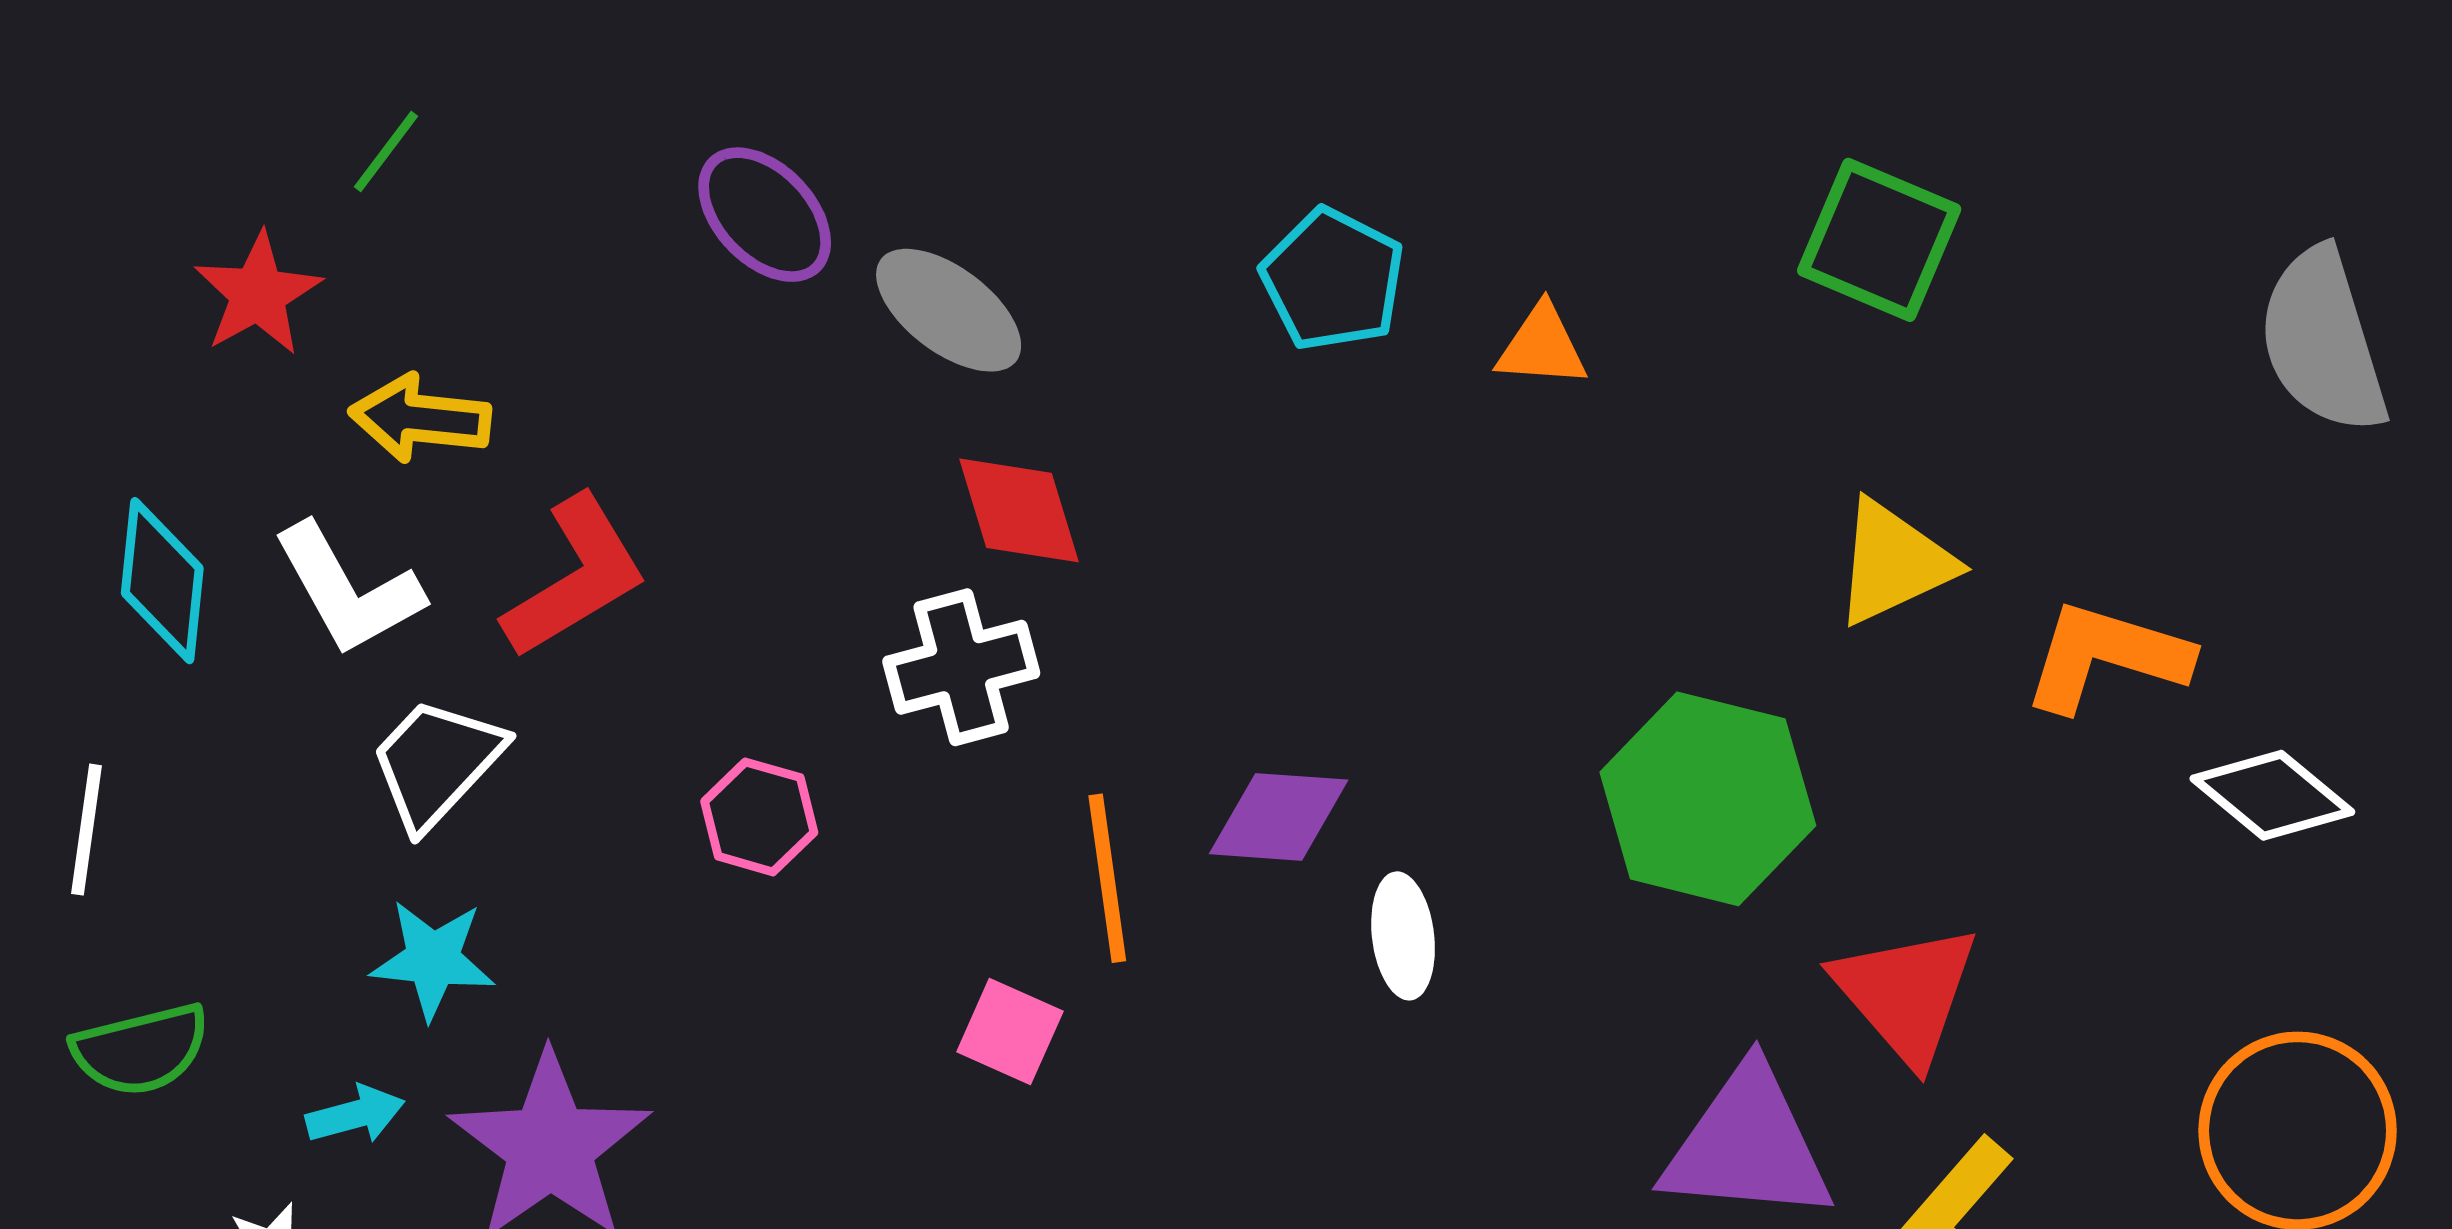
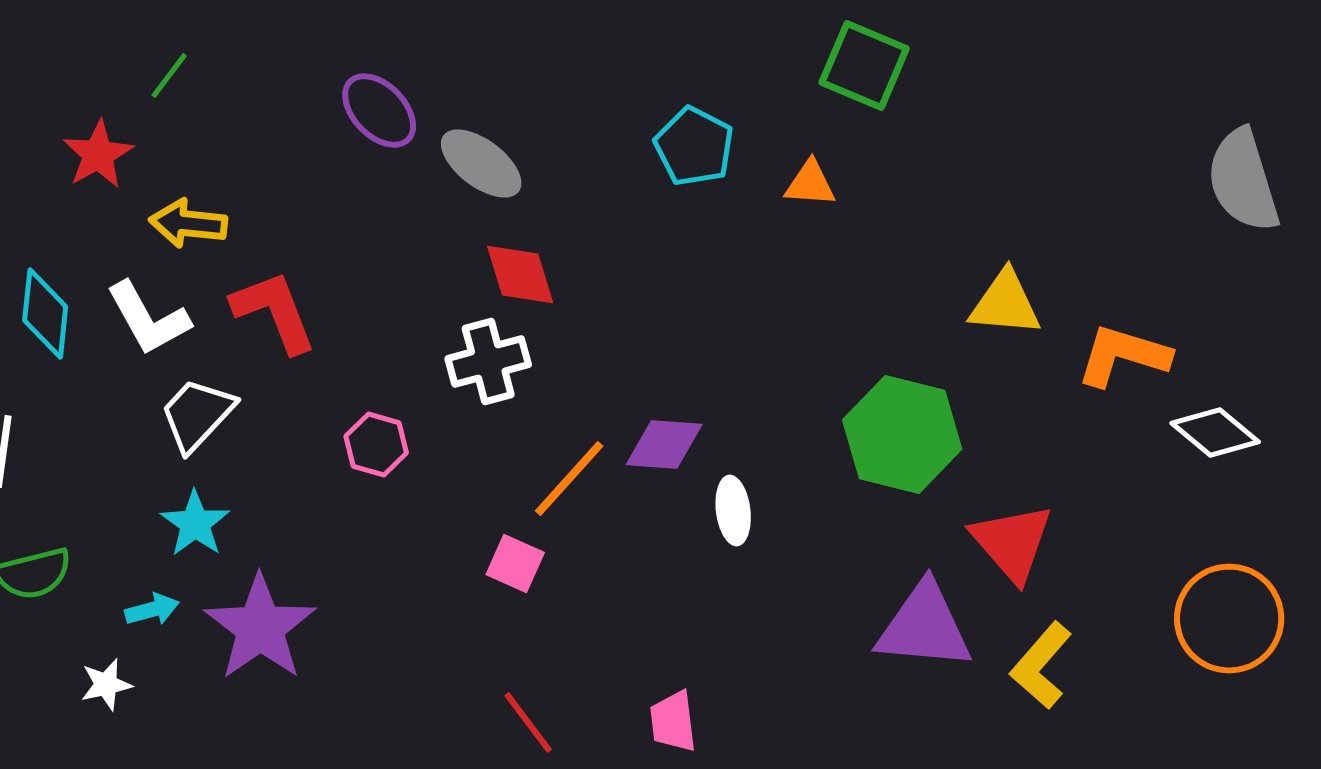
green square: (1879, 240) -> (864, 66), moved
yellow triangle: (1894, 563) -> (1005, 304), turned 30
red L-shape: (575, 577) -> (274, 312), turned -80
orange line: (1107, 878) -> (569, 478), turned 50
cyan star: (433, 959) -> (195, 524), turned 30

